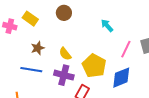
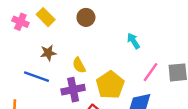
purple cross: (64, 75) -> (73, 90), turned -36

